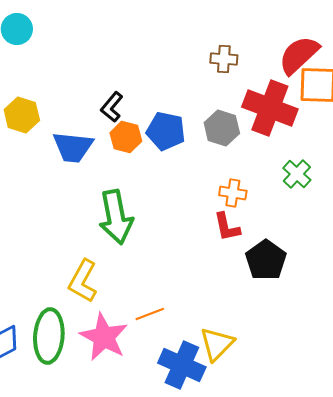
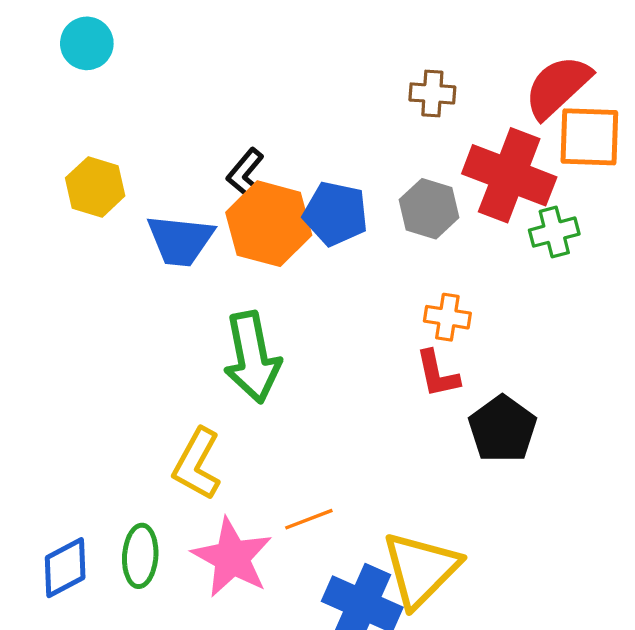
orange hexagon: (126, 137) -> (269, 224), size x1.6
green cross: (297, 174) -> (554, 232), moved, turned 32
green ellipse: (49, 336) -> (140, 556), size x0.7
yellow triangle: (217, 344) -> (421, 569), size x1.4

